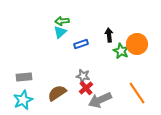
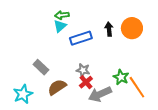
blue rectangle: (81, 44) -> (81, 38), size x1.5
orange circle: (137, 44) -> (132, 28), moved
green star: (121, 51) -> (121, 77), moved
gray rectangle: (24, 77) -> (41, 67), moved, turned 49

